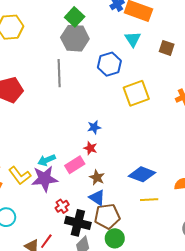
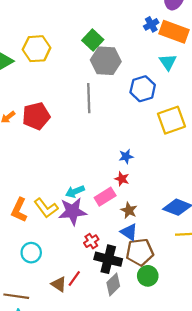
green square: (75, 17) -> (93, 40), moved

